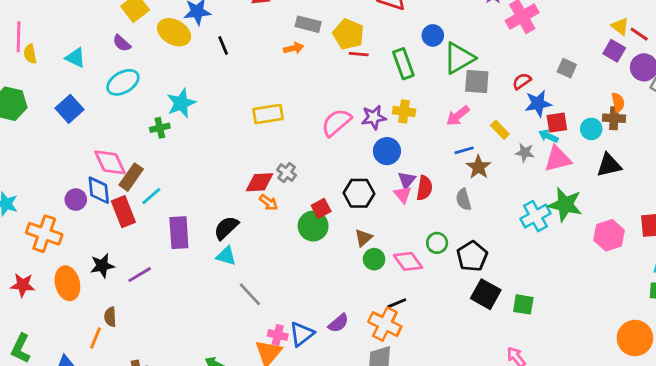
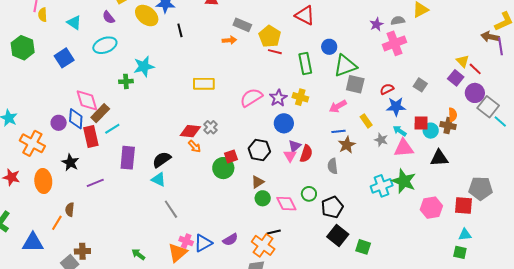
purple star: (374, 117) -> (278, 98), turned -30
red square: (557, 123) -> (421, 123), moved
black star: (102, 266) -> (70, 162), moved, turned 30

